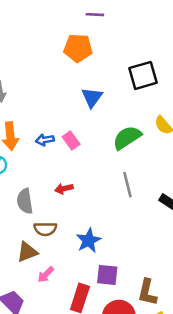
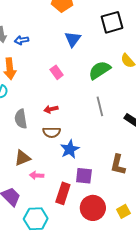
blue arrow: (45, 140) -> (21, 40), moved
brown semicircle: (45, 229) -> (52, 132), moved
pink arrow: (46, 275) -> (37, 175), turned 48
brown L-shape: (147, 292) -> (118, 165), moved

